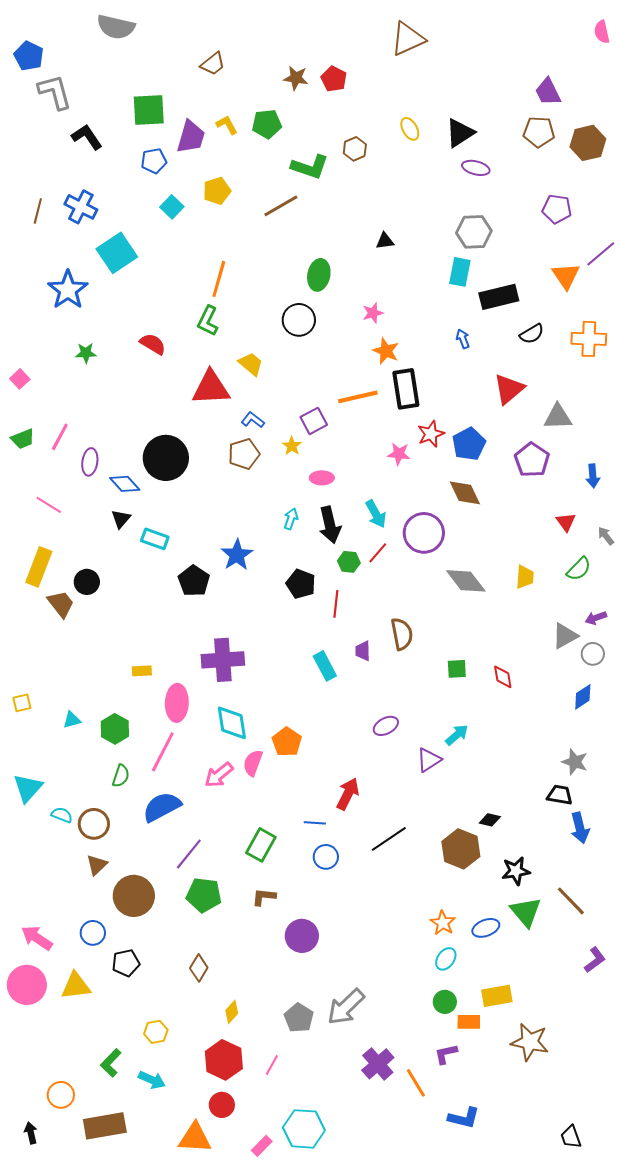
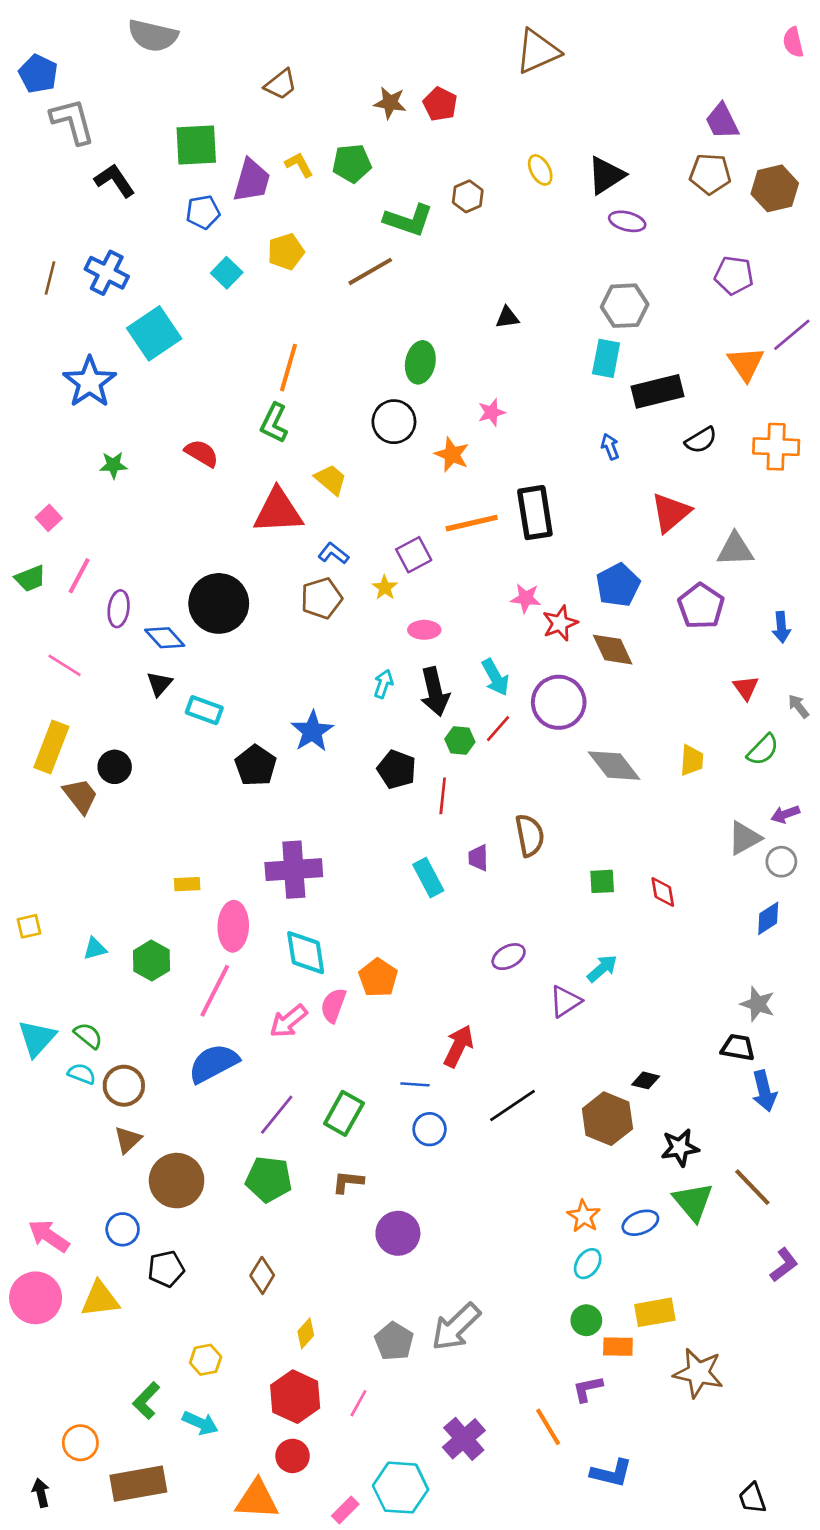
orange star: (386, 351) -> (452, 455), moved
pink square: (20, 379) -> (49, 518), moved
red star: (431, 434) -> (560, 623), moved
green semicircle: (121, 776) -> (88, 1036), moved, turned -70
purple line: (189, 854) -> (277, 1115), moved
purple cross: (378, 1064) -> (464, 1439), moved

